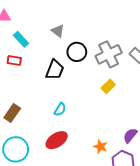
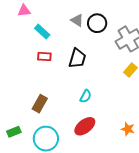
black circle: (77, 52) -> (97, 23), moved
red rectangle: (14, 61) -> (44, 57), moved

